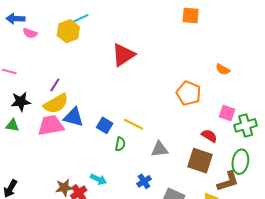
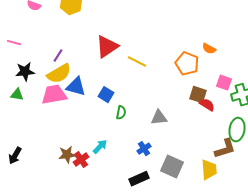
red triangle: (123, 55) -> (107, 47), moved
orange semicircle: (223, 69) -> (209, 49), moved
yellow line: (134, 124) -> (137, 62), moved
brown square: (200, 161) -> (198, 95), moved, size x0.7
cyan arrow: (98, 179) -> (100, 147), turned -70

